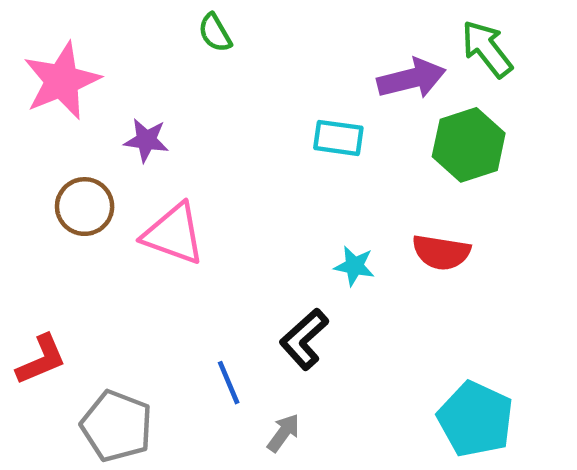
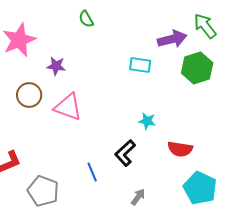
red semicircle: (441, 252) -> (180, 149), moved
gray arrow: (283, 433) -> (138, 197), moved

